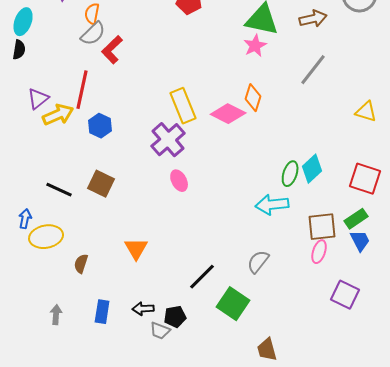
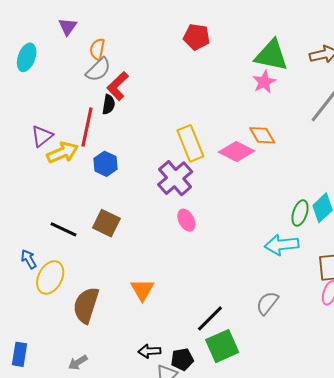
black semicircle: (19, 50) -> (109, 104), moved
orange diamond: (253, 98) -> (262, 135), turned -48
blue arrow: (25, 219) -> (29, 259), turned -42
yellow ellipse: (46, 237) -> (50, 277), turned -52
brown semicircle: (81, 264) -> (86, 305), size x1.8
green square: (233, 304) -> (222, 346), moved, turned 32
blue rectangle: (102, 312) -> (19, 354), moved
gray arrow: (56, 315) -> (78, 362), moved, turned -126

